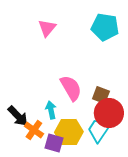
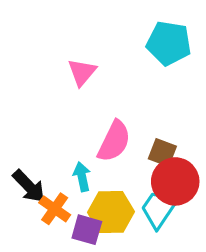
pink triangle: (47, 28) -> (82, 72), moved
pink semicircle: (71, 88) -> (114, 141), turned 56

